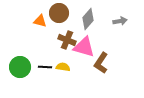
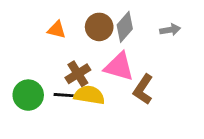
brown circle: (59, 13) -> (99, 27), moved
brown cross: (67, 40) -> (78, 74), moved, turned 36
yellow semicircle: (63, 67) -> (89, 95), size x1.5

